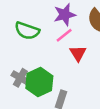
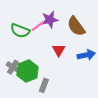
pink line: (64, 35) -> (38, 26), moved

